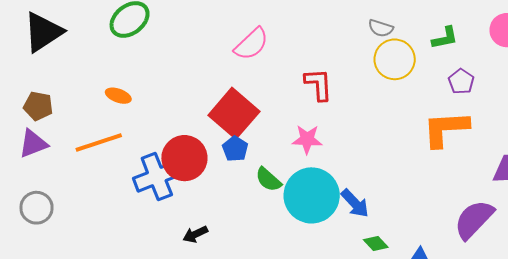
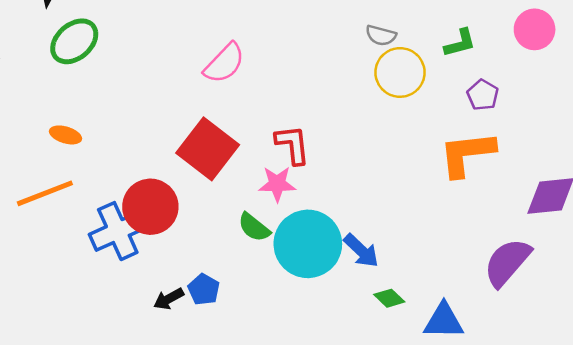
red L-shape: (319, 84) -> (293, 145), moved
pink star: (307, 139) -> (277, 184), moved
blue pentagon: (235, 149) -> (204, 289), moved

